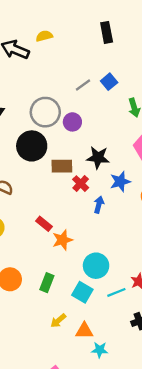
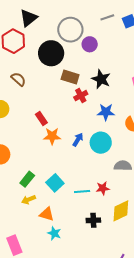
blue star: (120, 182) -> (106, 112), moved
blue arrow: (99, 205) -> (78, 140), moved
cyan circle: (96, 266) -> (101, 143), moved
green rectangle: (47, 283) -> (27, 179), moved

